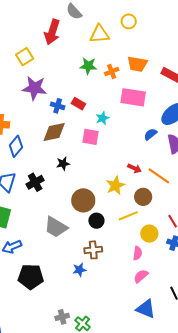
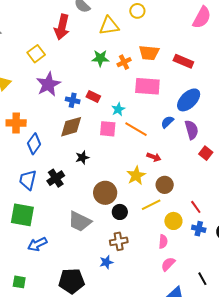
purple star: (35, 88) -> (48, 84), turned -30
orange line: (159, 176) -> (136, 129), moved
black pentagon: (31, 277) -> (72, 281), moved

